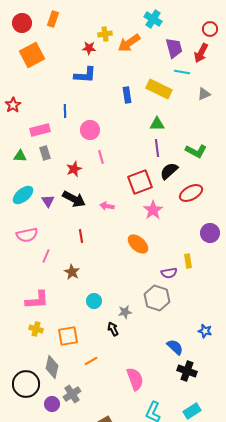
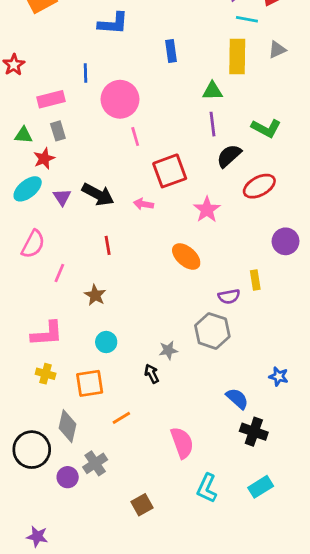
yellow rectangle: (159, 89) -> (237, 56), moved, turned 65
pink circle: (90, 130) -> (120, 99), size x1.4
red star: (74, 169) -> (44, 159), moved
red square: (140, 182) -> (170, 171), moved
pink semicircle: (27, 235) -> (33, 244), turned -50
cyan circle: (94, 301) -> (106, 342), moved

